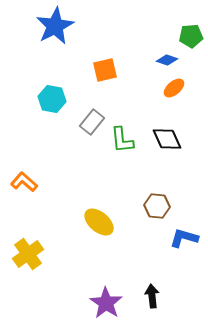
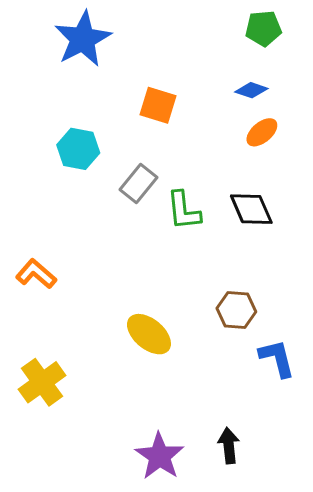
green pentagon: (191, 36) -> (263, 28), moved
orange square: (105, 70) -> (158, 105), turned 30
blue L-shape: (184, 238) -> (277, 358), turned 60

